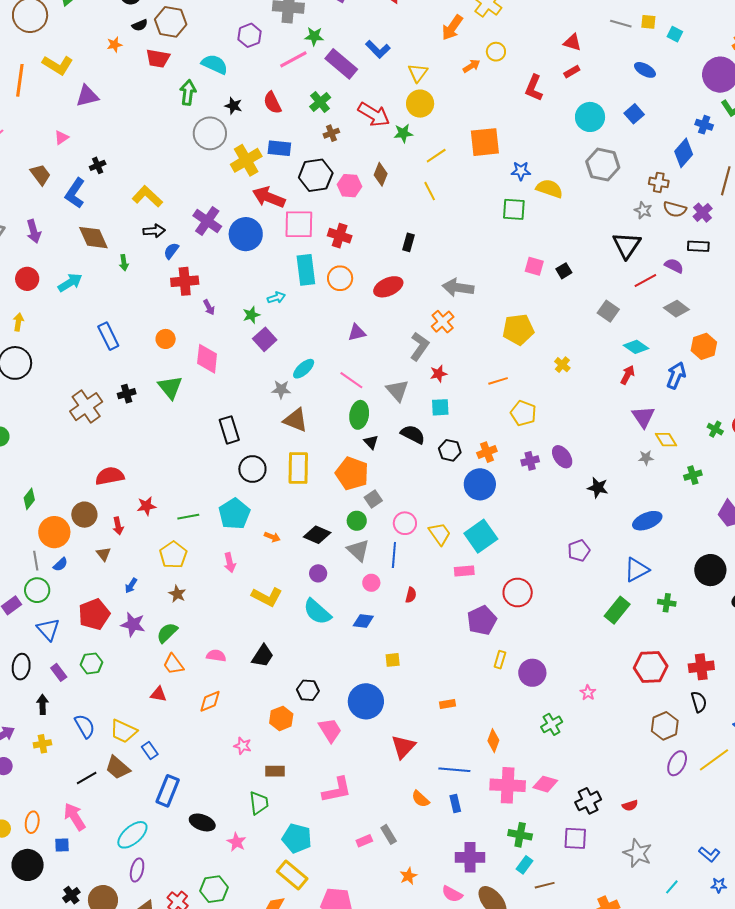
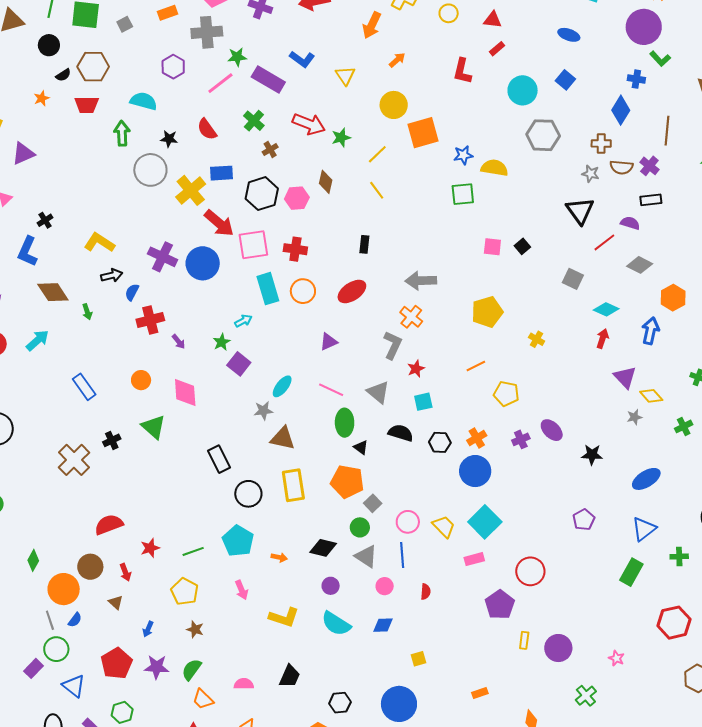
yellow circle: (496, 52) -> (449, 13), moved
yellow circle: (420, 104) -> (394, 105), moved
red arrow: (269, 197) -> (219, 223), turned -152

